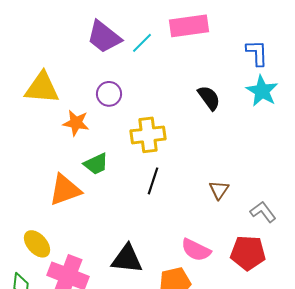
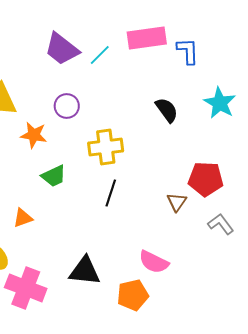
blue L-shape: (257, 53) -> (188, 51), moved
orange triangle: (65, 190) -> (23, 218), moved, size x0.6
red pentagon: (248, 253) -> (206, 179), moved

